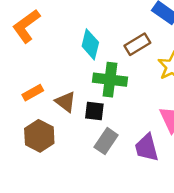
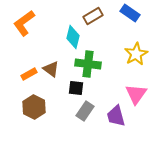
brown rectangle: (137, 44) -> (93, 16), moved
brown triangle: (65, 102) -> (51, 69), moved

